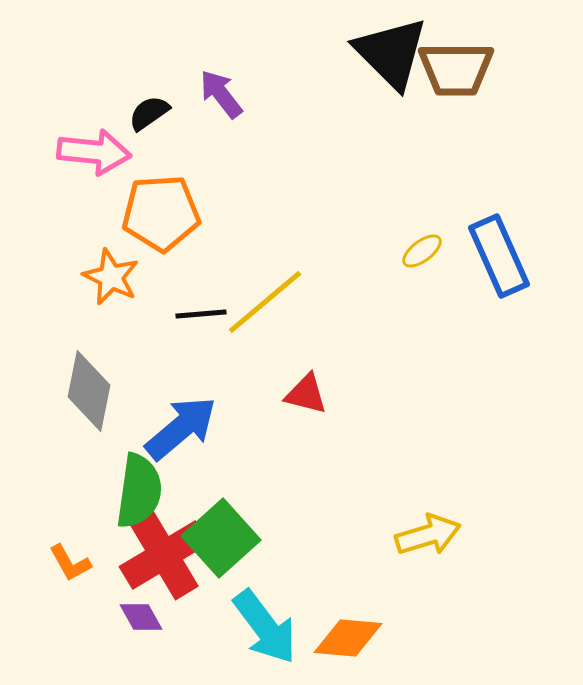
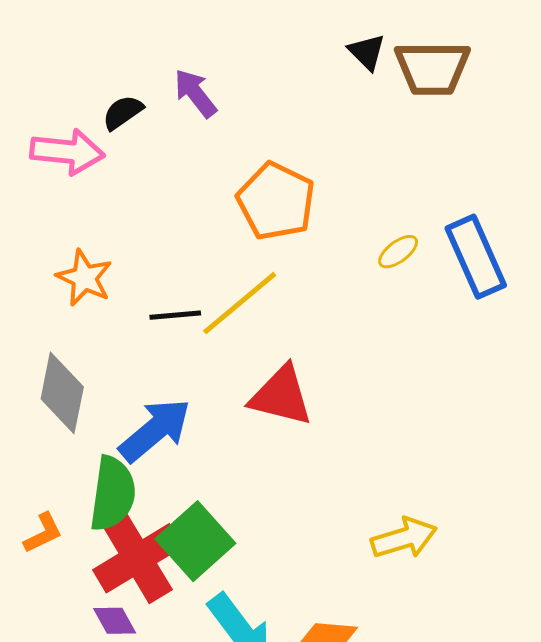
black triangle: (391, 53) -> (367, 52), size x0.5
orange pentagon: (161, 213) -> (276, 201), moved, turned 30
red triangle: (306, 394) -> (281, 396), size x1.5
orange L-shape: (70, 563) -> (43, 533), moved, turned -87

